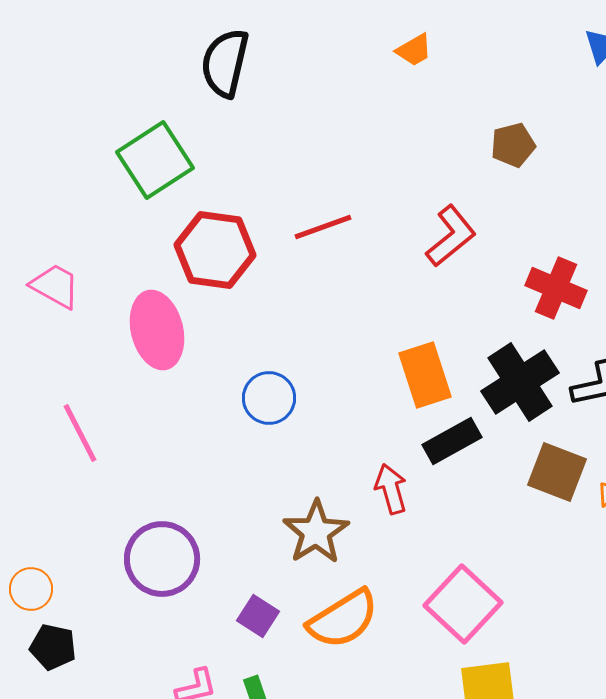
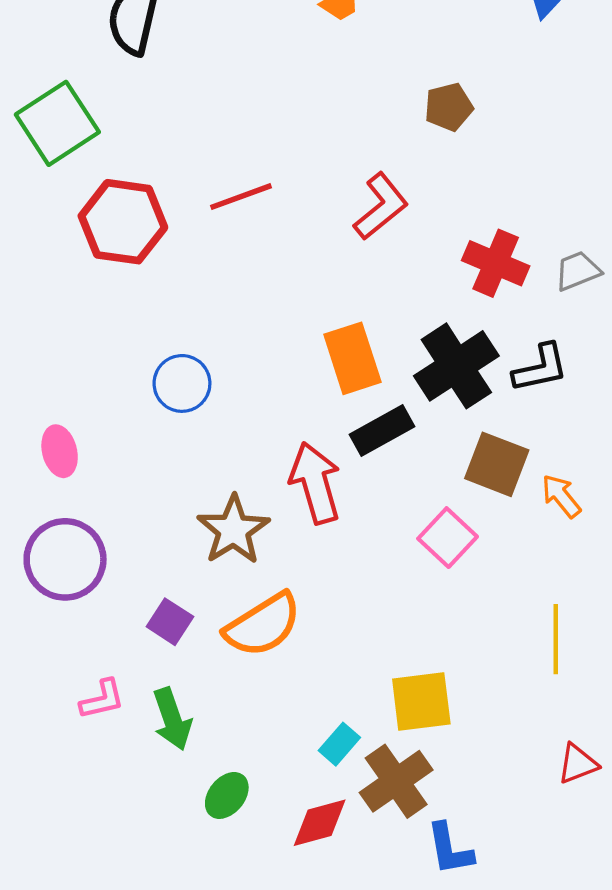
pink ellipse: (157, 330) -> (60, 451), moved, size x0.6
red arrow: (391, 489) -> (315, 483), size x1.5
pink square: (463, 604) -> (448, 538), moved, size x0.7

